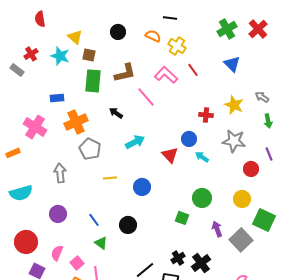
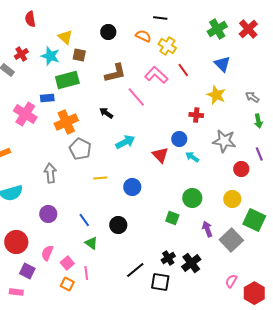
green rectangle: (93, 81) -> (67, 80), moved, turned 70
yellow star: (234, 105) -> (216, 95), moved
pink cross: (35, 127) -> (25, 114), moved

